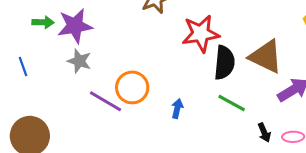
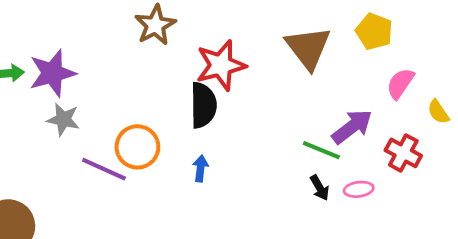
brown triangle: (266, 57) -> (308, 48), moved, turned 33
black semicircle: (224, 63) -> (203, 105), moved
green line: (232, 103) -> (321, 150), moved

